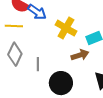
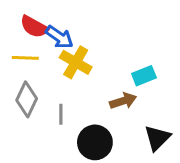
yellow cross: (66, 28) -> (76, 62), moved

